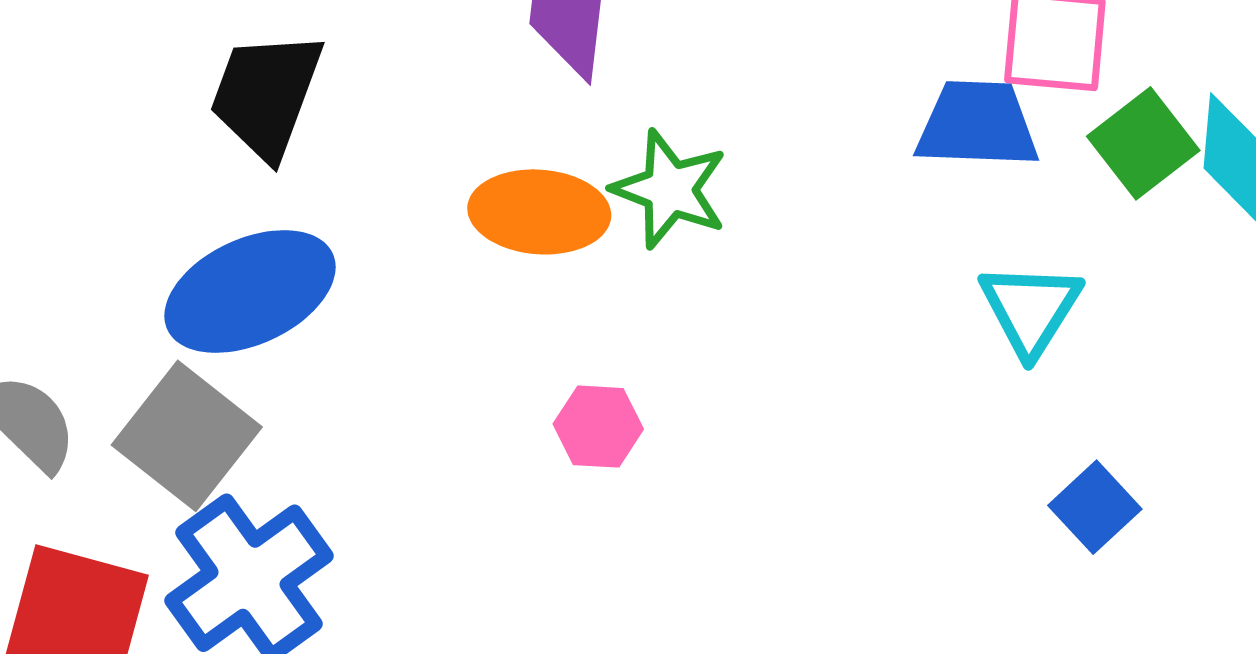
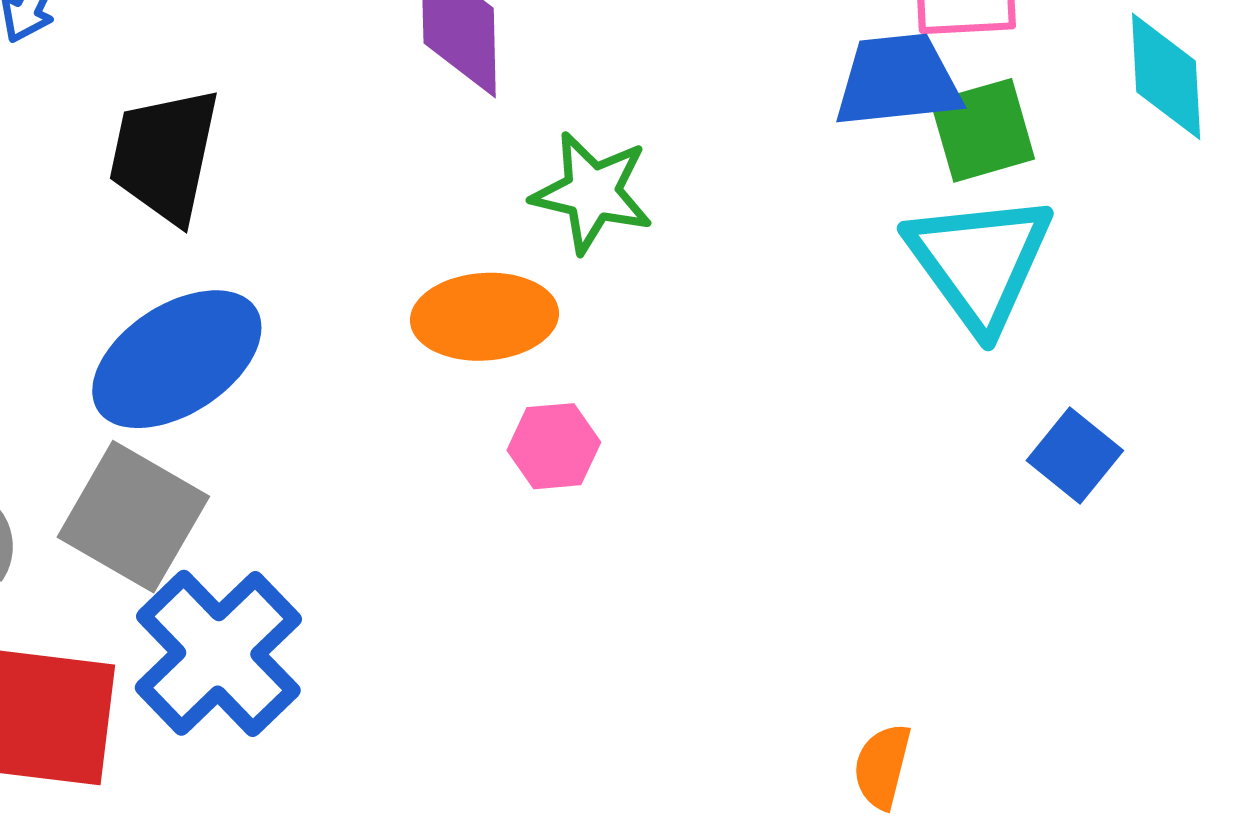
green square: (1143, 143) -> (983, 130), moved, turned 30
orange ellipse: (539, 212) -> (484, 317), moved
cyan triangle: (1030, 309) -> (980, 262), size x1.4

